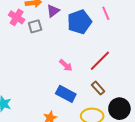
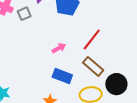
pink arrow: (66, 65) -> (59, 48), turned -64
brown rectangle: (98, 88) -> (93, 66), size x1.5

